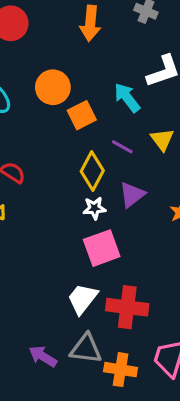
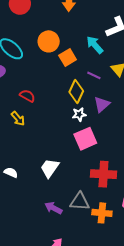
white trapezoid: (82, 299) -> (50, 168), moved

